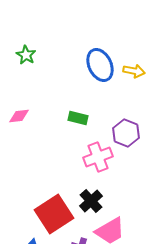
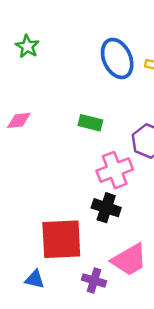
black cross: (91, 201) -> (106, 208), moved, turned -30
red square: (54, 214) -> (61, 239), turned 30

